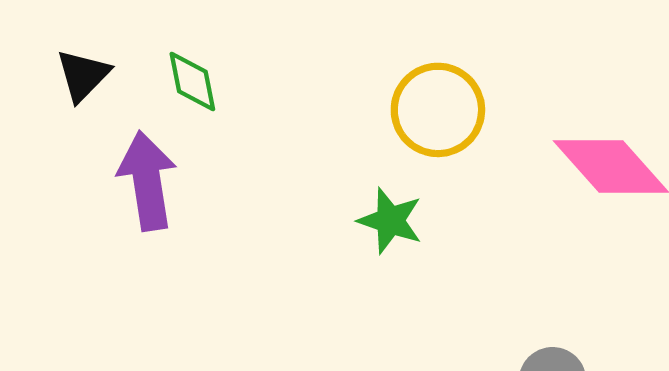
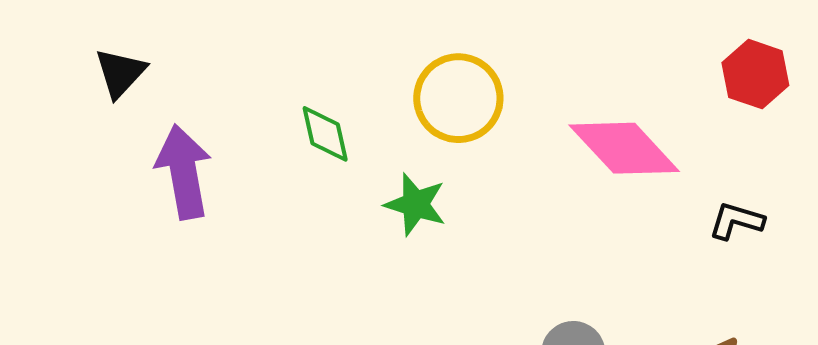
green diamond: (192, 81) -> (325, 134), moved

